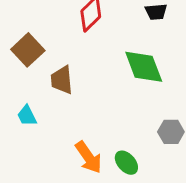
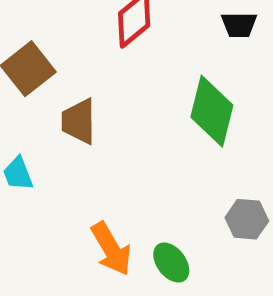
green diamond: (144, 67) -> (212, 111), turned 30

